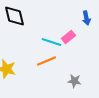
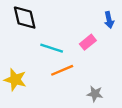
cyan line: (51, 42) -> (52, 48), moved

